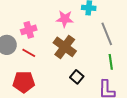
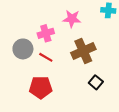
pink star: (65, 19) -> (72, 19), moved
brown cross: (65, 47) -> (83, 51), turned 30

